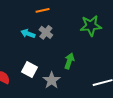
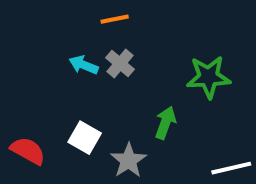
green star: (91, 26) -> (208, 77), moved

